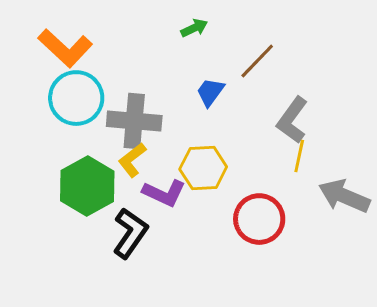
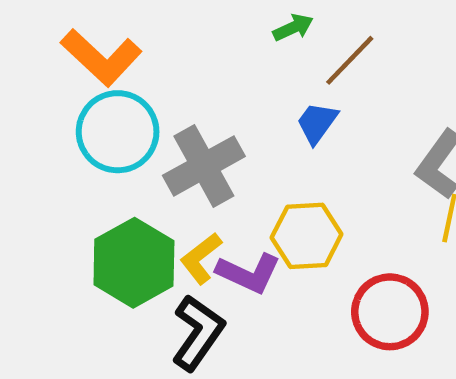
brown line: (257, 61) -> (350, 60), moved
gray cross: (134, 121) -> (204, 166), turned -34
yellow L-shape: (132, 160) -> (201, 258), moved

